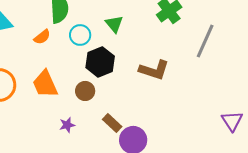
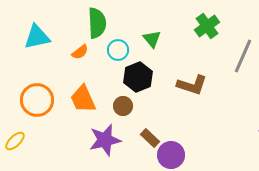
purple star: (67, 125) -> (105, 140), size x2.0

